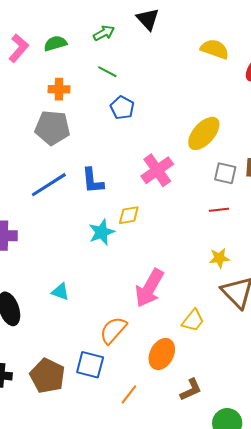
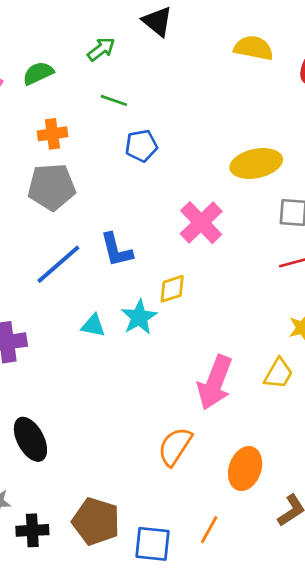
blue pentagon: (122, 108) -> (141, 146), turned -30
yellow ellipse: (204, 133) -> (256, 163), turned 45
cyan triangle: (60, 292) -> (93, 326), moved
yellow trapezoid: (193, 320) -> (278, 374), moved
blue square: (90, 365) -> (152, 544), moved

